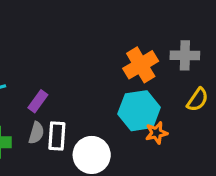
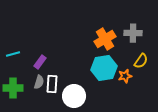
orange star: (156, 133) -> (125, 76), moved

